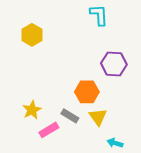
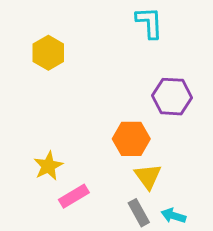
gray rectangle: (70, 116) -> (139, 213), moved, turned 30

